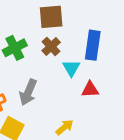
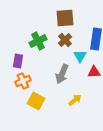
gray arrow: (28, 92) -> (62, 74), moved

